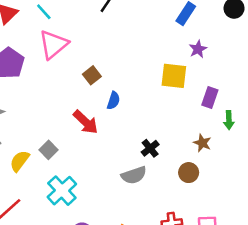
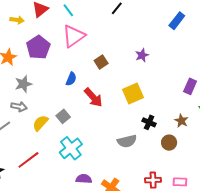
purple star: (198, 49) -> (142, 55), moved
yellow square: (174, 76) -> (133, 94), moved, turned -35
blue semicircle: (113, 101) -> (71, 79), moved
black cross: (150, 148) -> (149, 122), moved, turned -32

